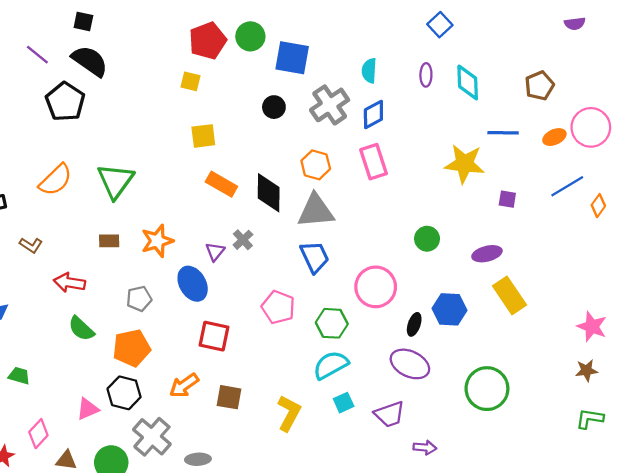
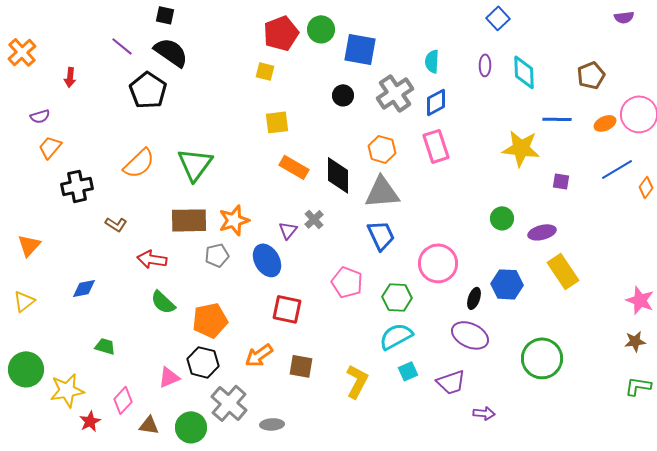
green circle: (427, 239) -> (502, 218), moved
brown rectangle: (109, 241) -> (189, 220), size x1.8
gray pentagon: (139, 299) -> (217, 255), moved

